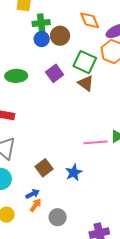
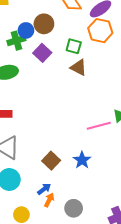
green cross: (41, 23) -> (16, 41), moved
green square: (85, 62) -> (74, 46), size x0.7
purple square: (55, 73) -> (42, 53), moved

